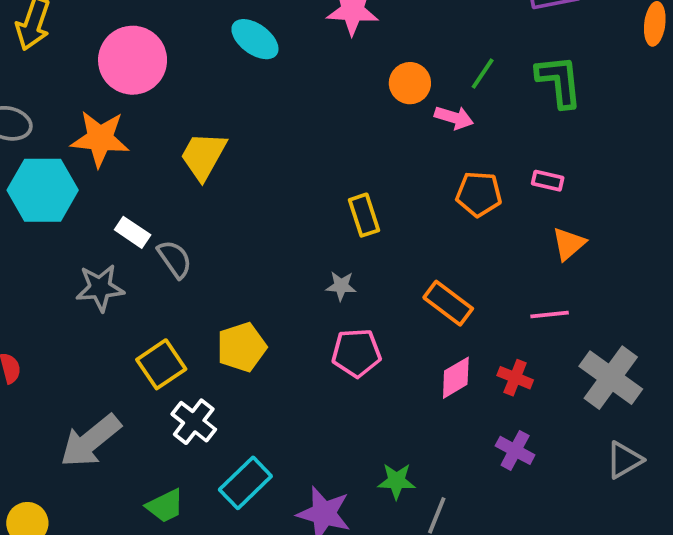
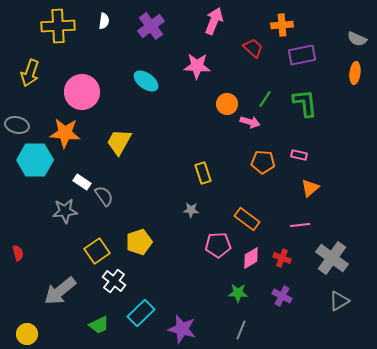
pink pentagon: (356, 353) -> (218, 245), moved
green star: (397, 481) -> (238, 293), moved

